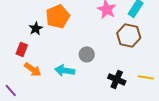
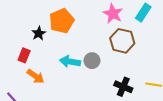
brown hexagon: (129, 35) -> (122, 41), moved
cyan arrow: (65, 70) -> (70, 62), moved

